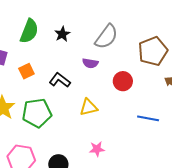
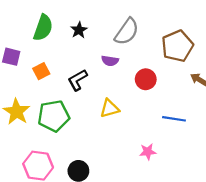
black L-shape: (60, 80) -> (78, 80), turned -65
pink star: (97, 149) -> (148, 152), moved

